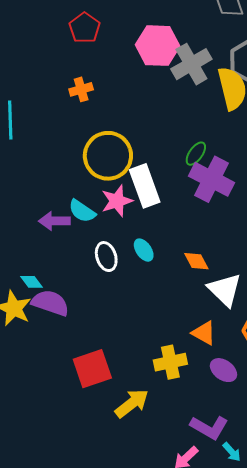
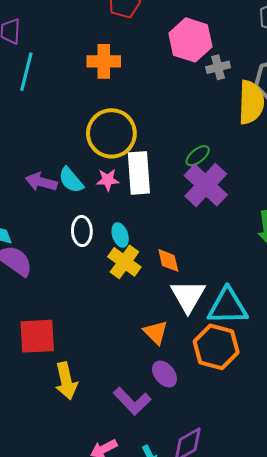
gray cross: (191, 64) -> (218, 67), size x0.6
orange cross: (81, 89) -> (104, 61), size x1.4
pink star: (117, 201) -> (108, 180), size x0.7
yellow cross: (170, 362) -> (124, 262), moved, turned 32
yellow arrow: (132, 403) -> (66, 381), turned 99
purple L-shape: (209, 427) -> (132, 401), moved

